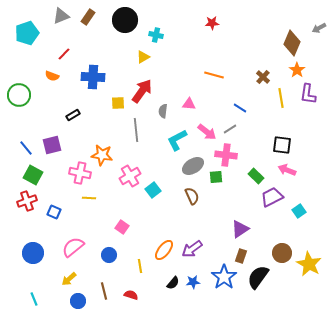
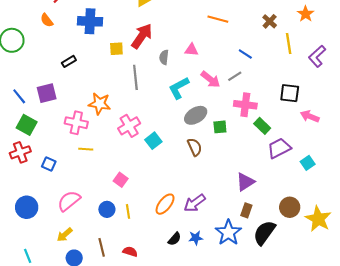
orange semicircle: (52, 76) -> (47, 20), turned 32
purple L-shape: (308, 94) -> (317, 56), moved, turned 40
pink cross: (226, 155) -> (245, 105), moved
pink arrow: (287, 170) -> (310, 116), moved
yellow line: (140, 266) -> (128, 211), moved

